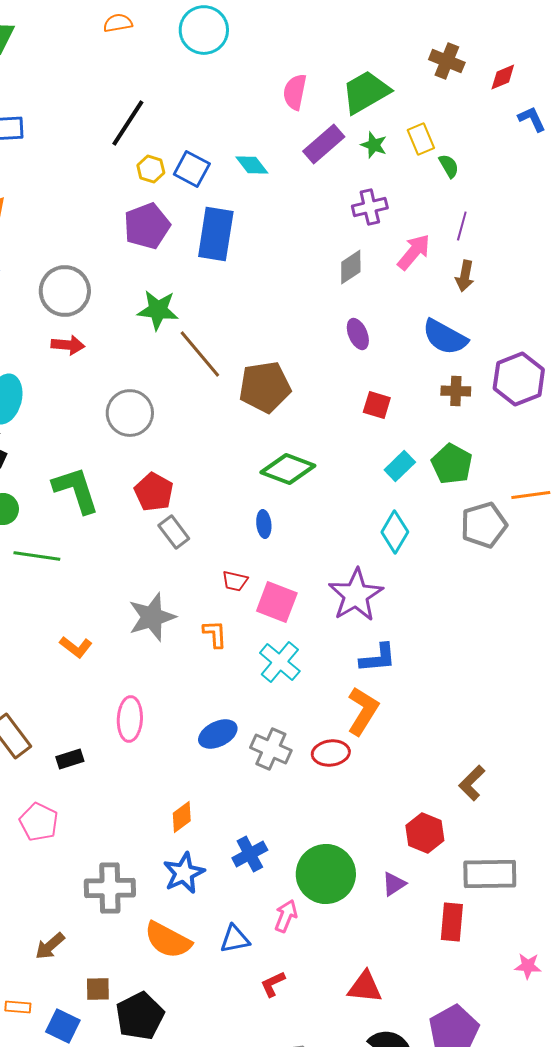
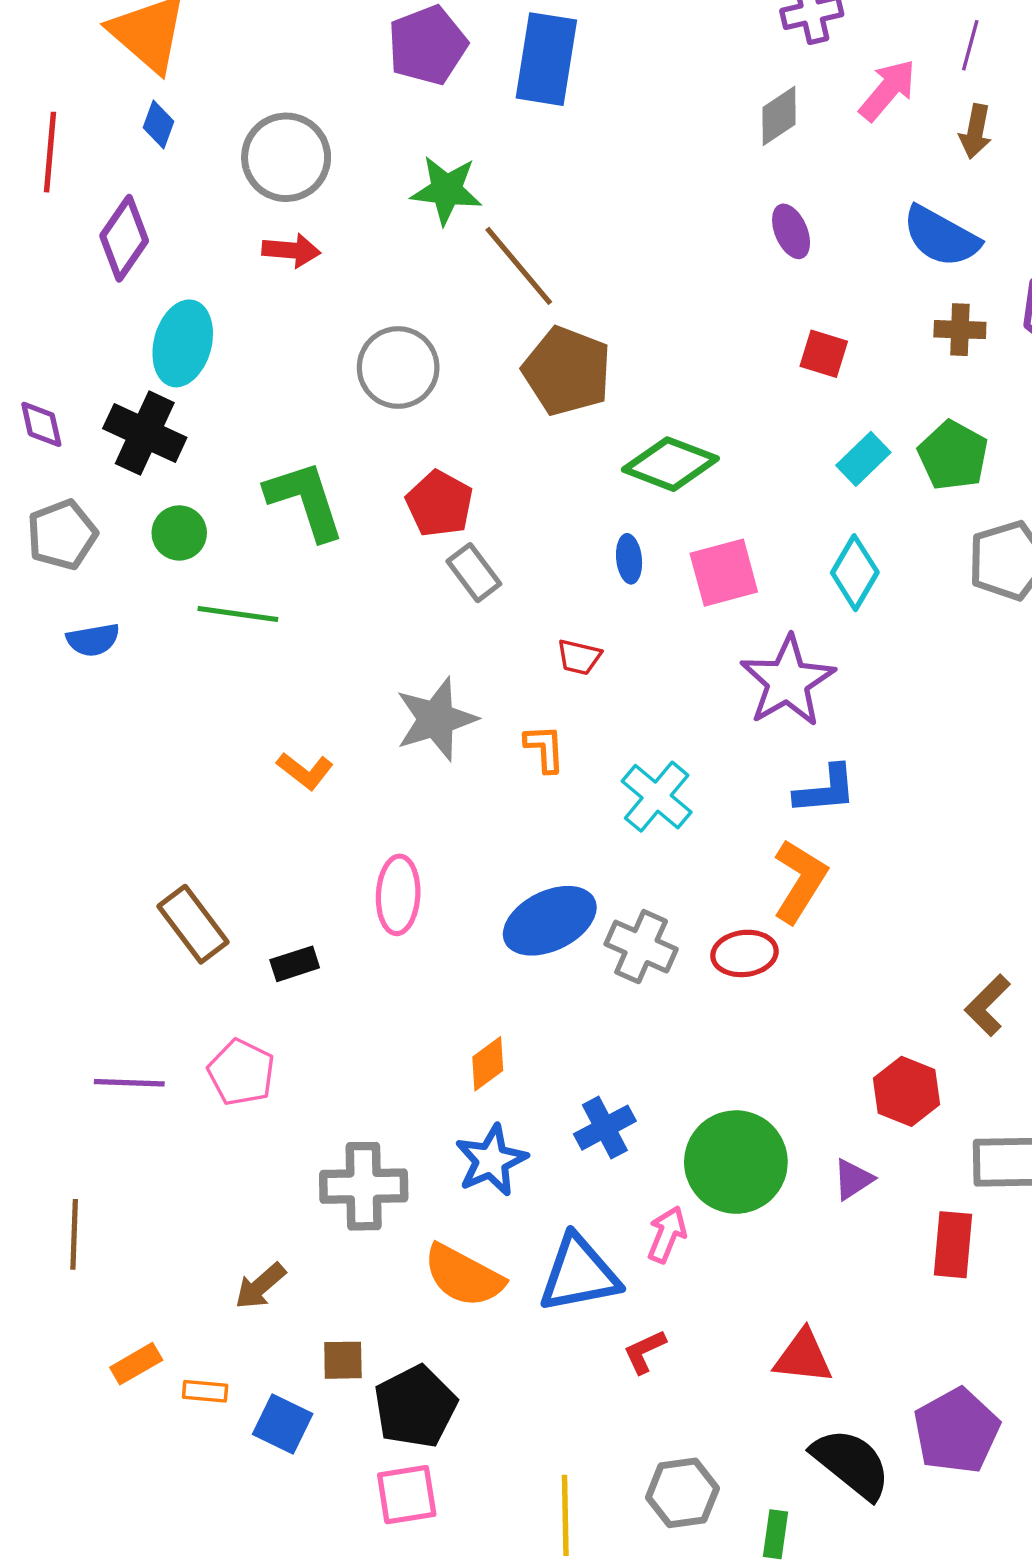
brown pentagon: (265, 387) -> (567, 371), moved, turned 30
pink square: (277, 602) -> (724, 573), moved, turned -36
blue ellipse: (218, 734) -> (550, 921), size x1.4
blue triangle: (235, 939) -> (579, 1274), size x1.6

